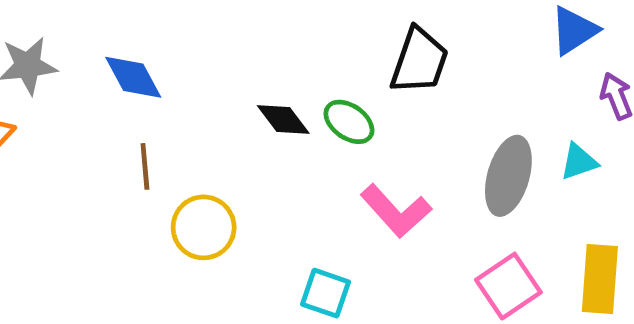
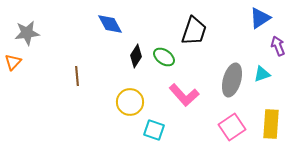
blue diamond: (133, 77) -> (110, 24), moved
black diamond: (283, 120) -> (136, 56), turned 70
yellow circle: (204, 227) -> (130, 102), moved

